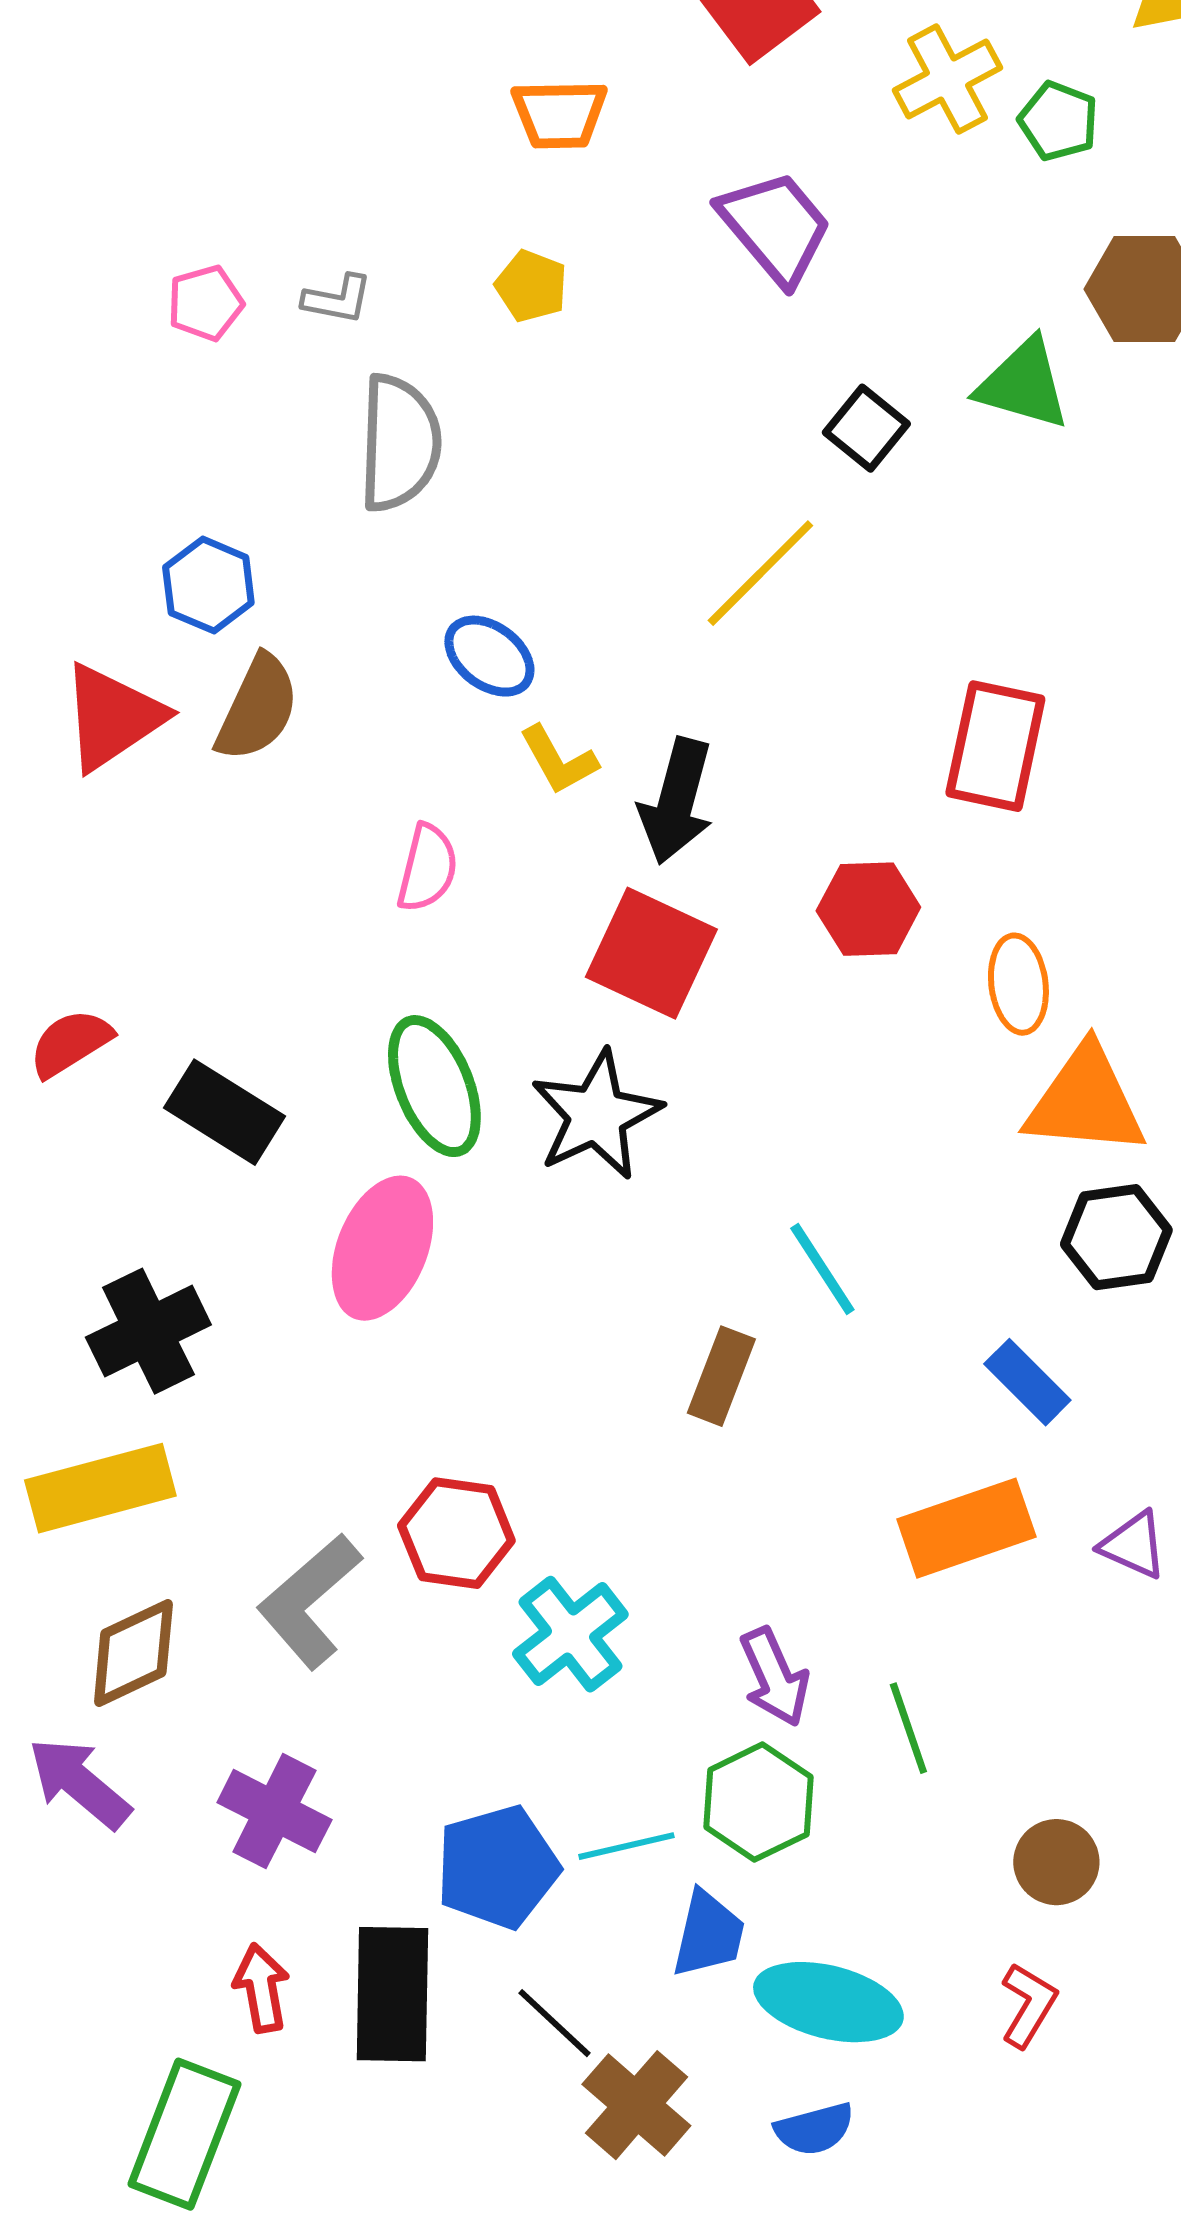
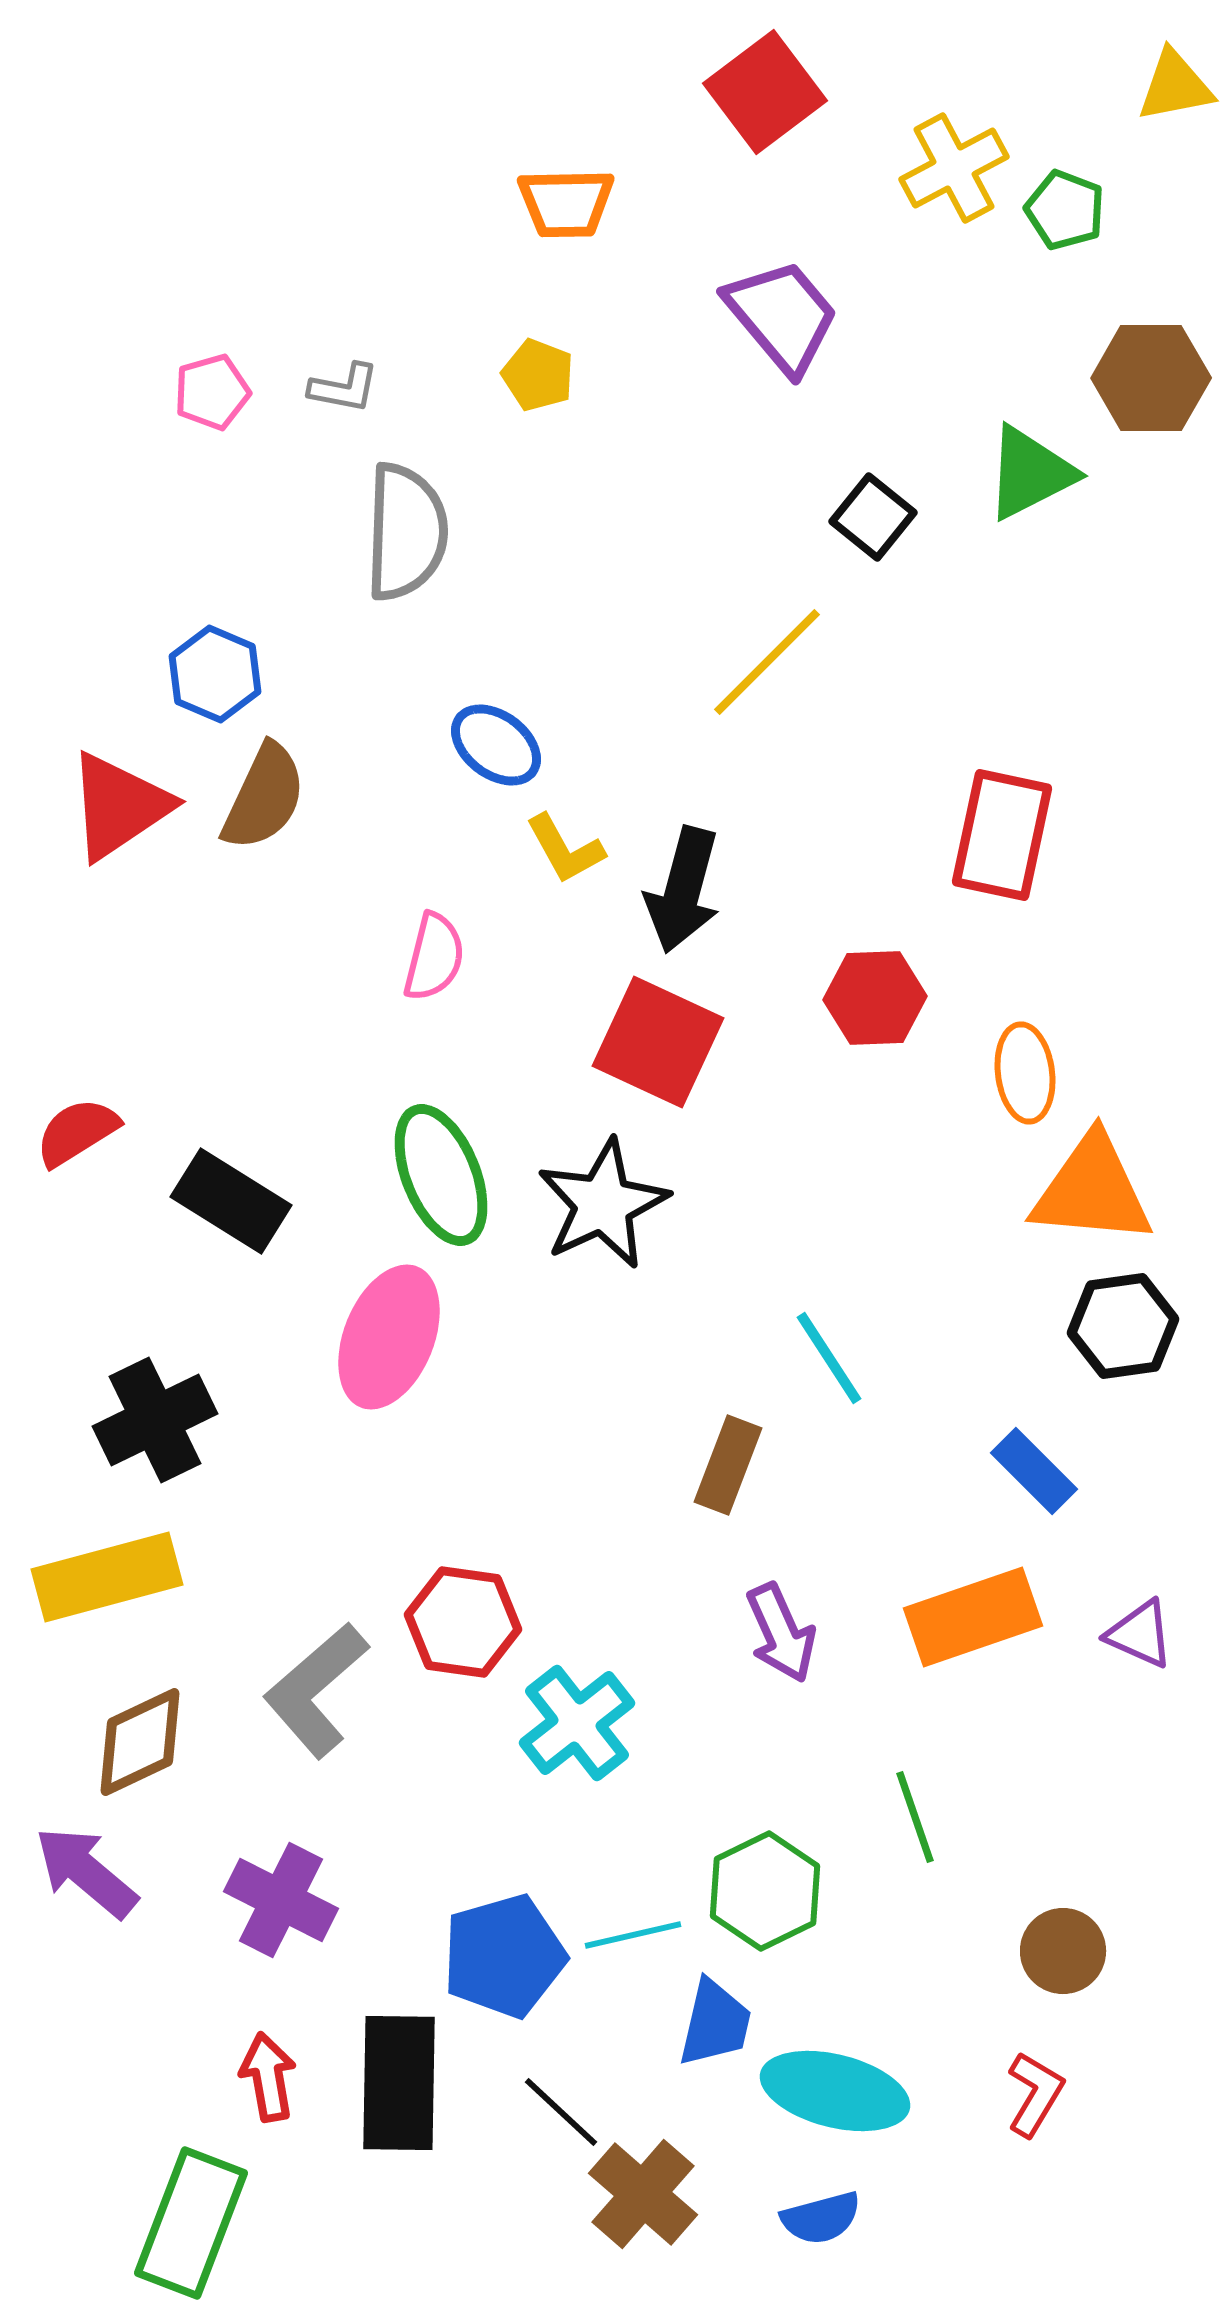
green triangle: (1023, 384) -> (1030, 473), turned -43
purple arrow: (774, 1677) -> (781, 1633), moved

